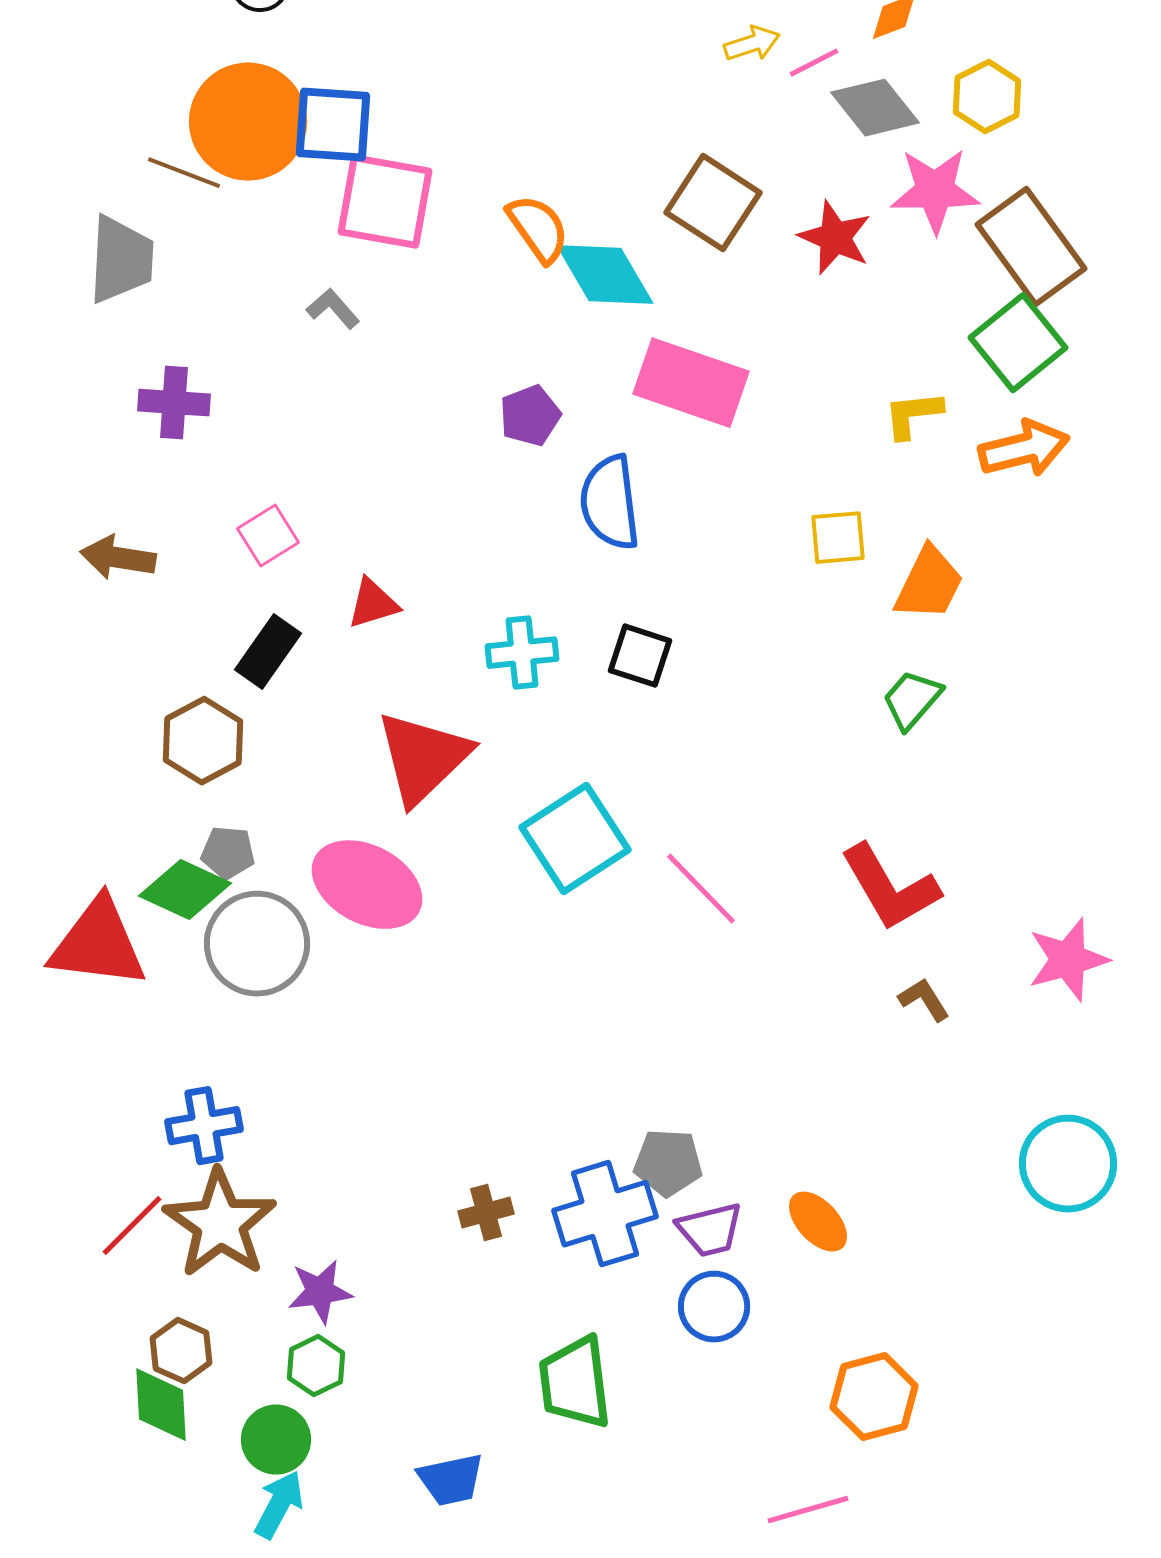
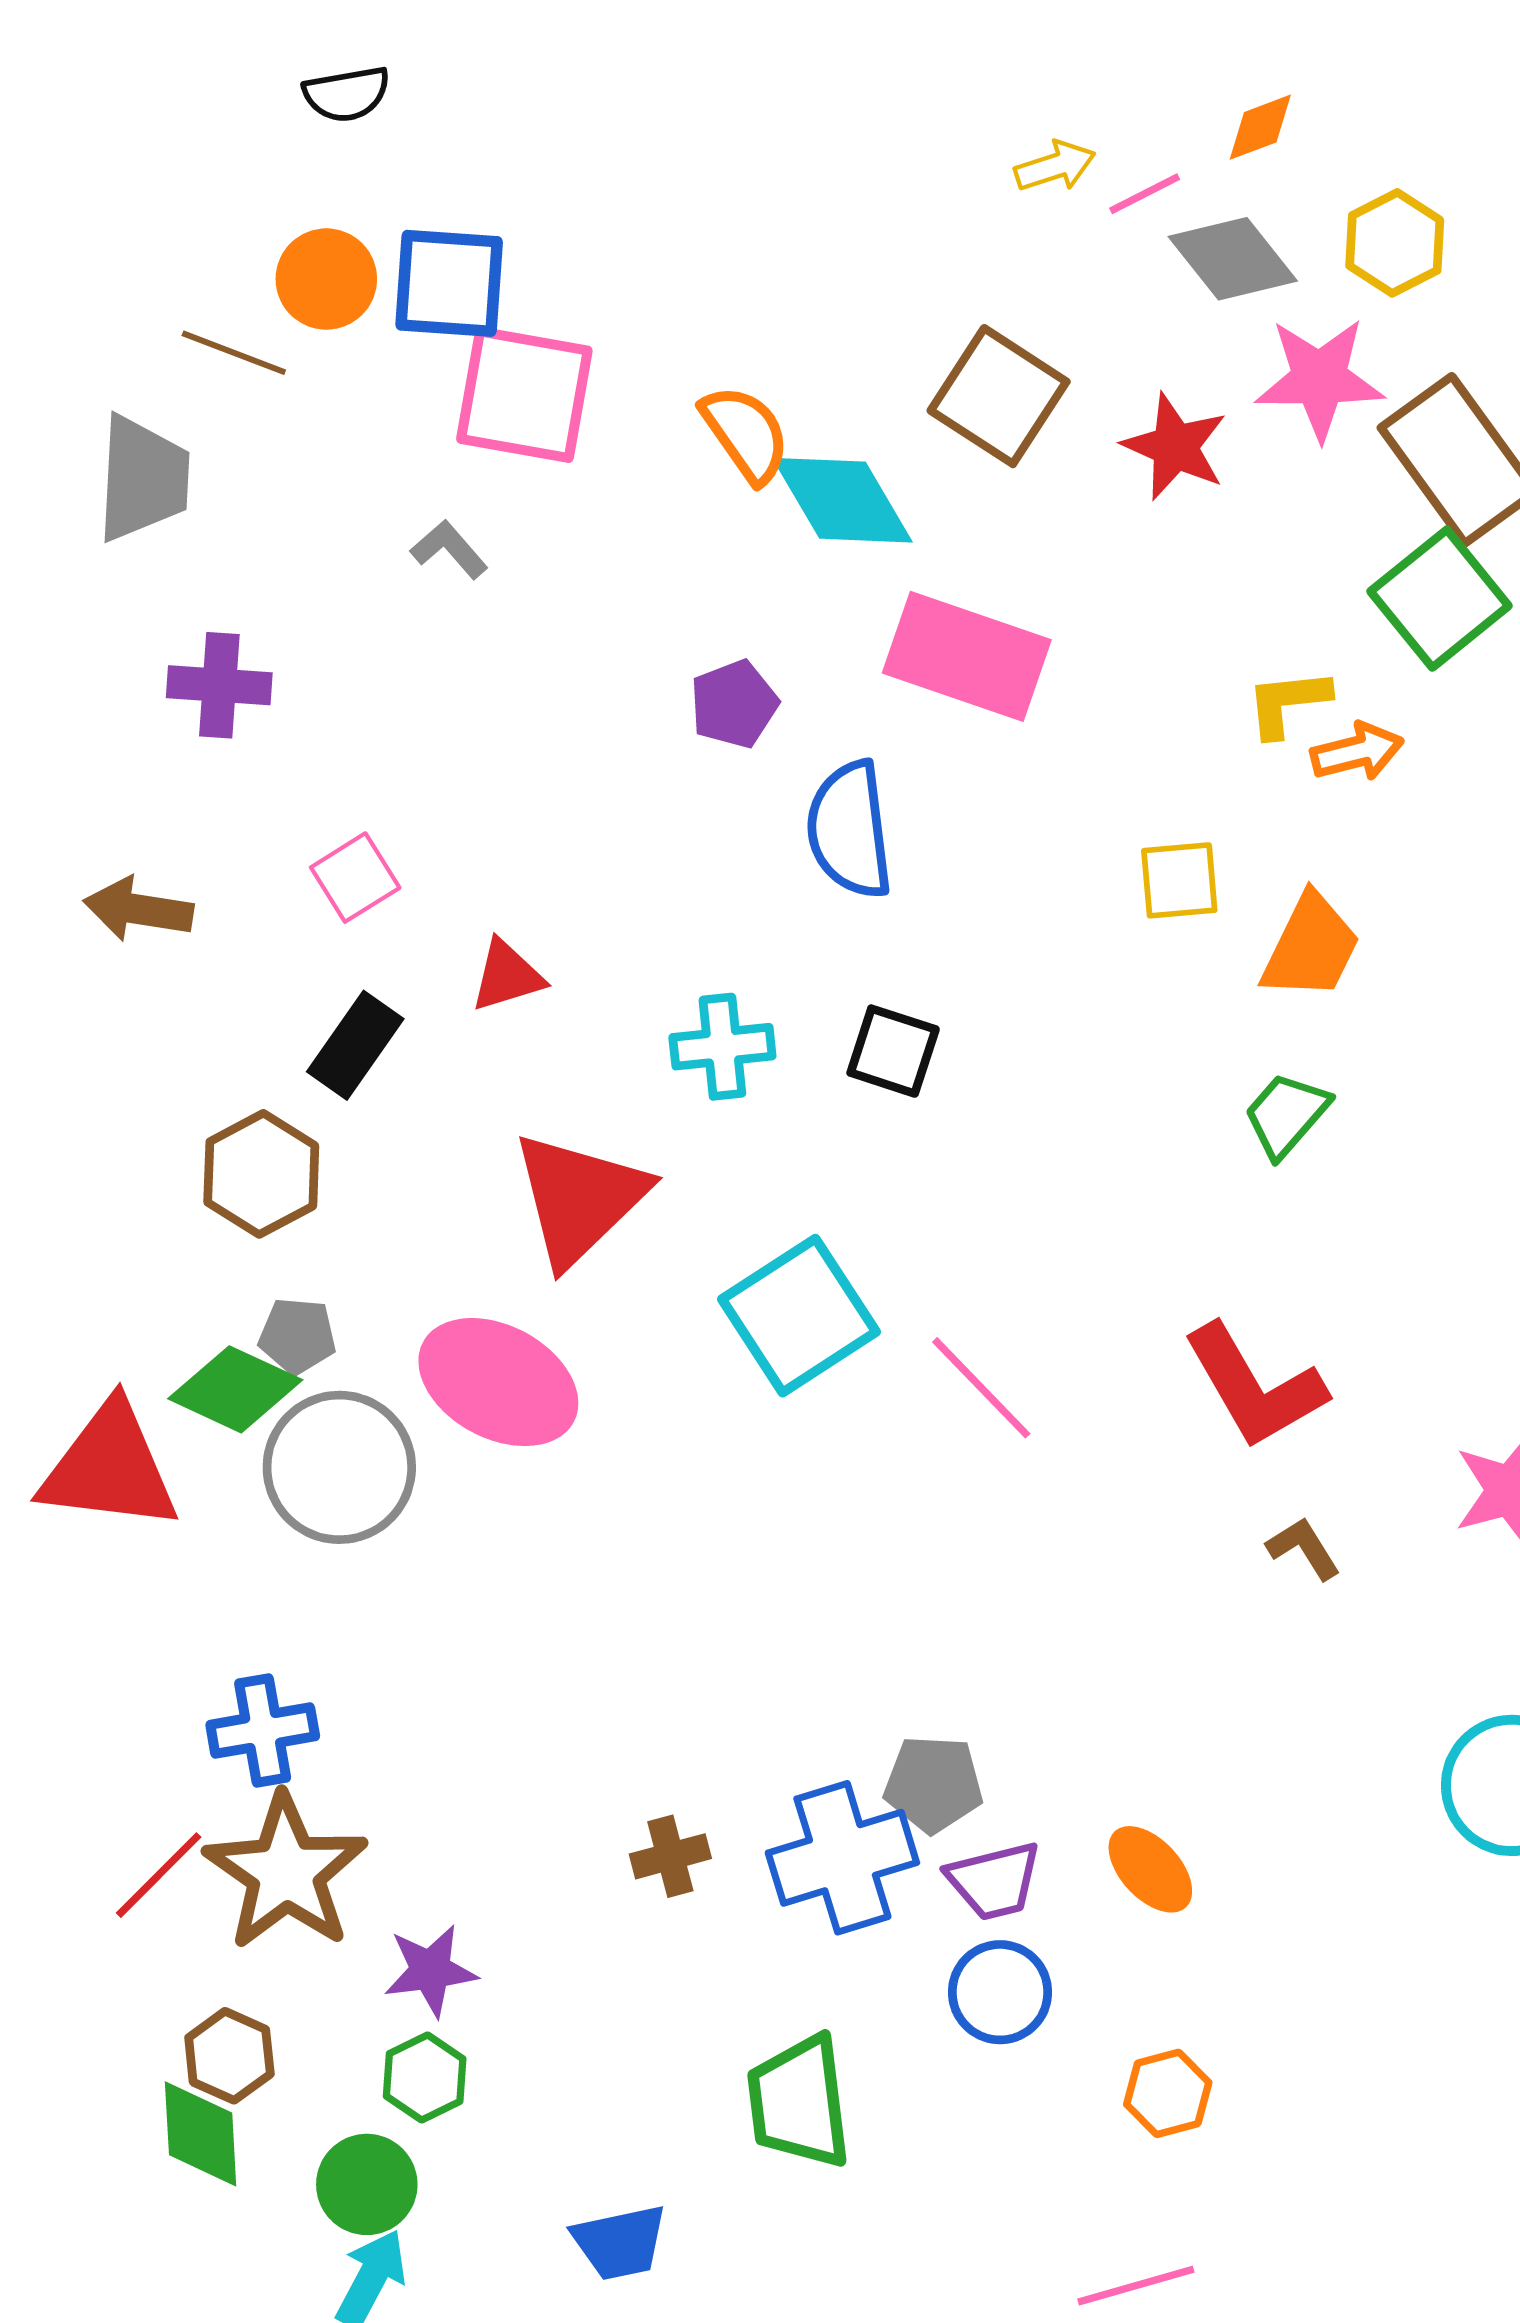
orange circle: (248, 122) -> (326, 279), size x0.6
orange arrow: (1024, 449) -> (1357, 752), moved, size x0.7
orange hexagon: (874, 1397) -> (1168, 2093), moved, size x0.7

